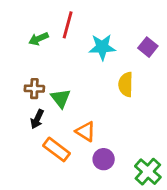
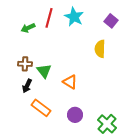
cyan star: (102, 47) -> (74, 17), moved, turned 30
purple square: (148, 47) -> (111, 21), moved
yellow semicircle: (126, 84) -> (100, 49), moved
orange triangle: (86, 131) -> (70, 82), moved

